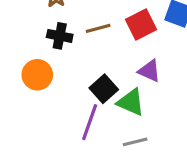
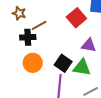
brown line: (98, 28) -> (39, 25), moved
orange circle: (37, 75) -> (33, 63), moved

